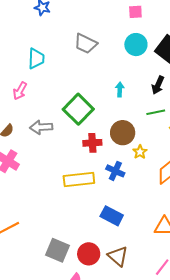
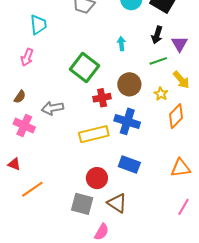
gray arrow: (41, 127) -> (52, 108), moved
yellow star: (140, 152) -> (161, 94), moved
blue cross: (115, 171) -> (127, 121), size x1.4
red circle: (89, 254) -> (97, 178), moved
brown triangle: (118, 256) -> (117, 203), moved

